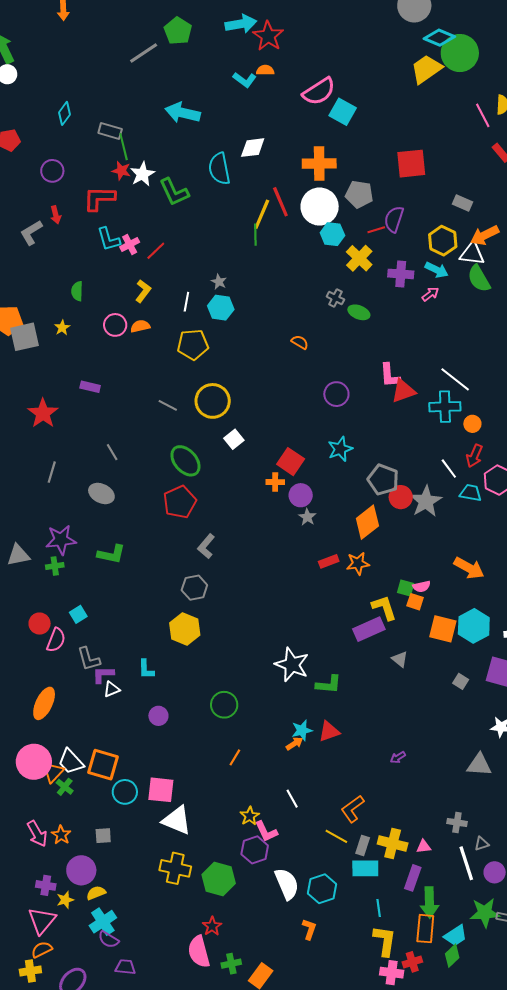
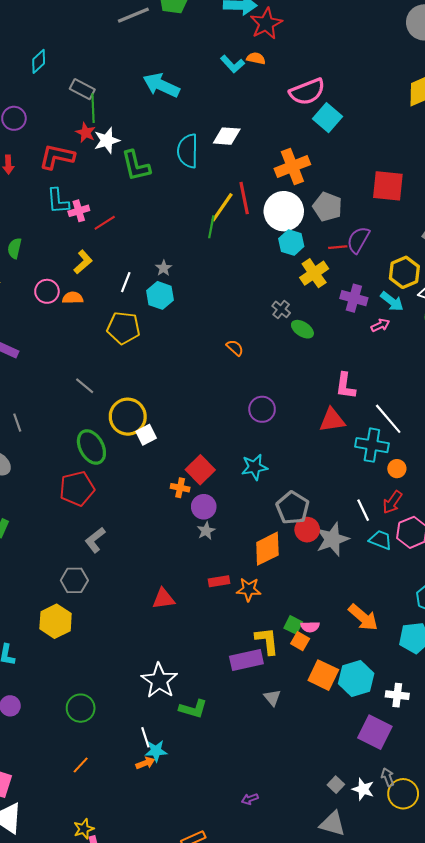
orange cross: (319, 163) -> (292, 166), turned -32
pink L-shape: (390, 375) -> (345, 386), moved
yellow circle: (213, 401) -> (128, 417), moved
gray square: (461, 681) -> (336, 785), moved
red triangle: (329, 731) -> (163, 599), moved
white line: (292, 799) -> (145, 737), moved

